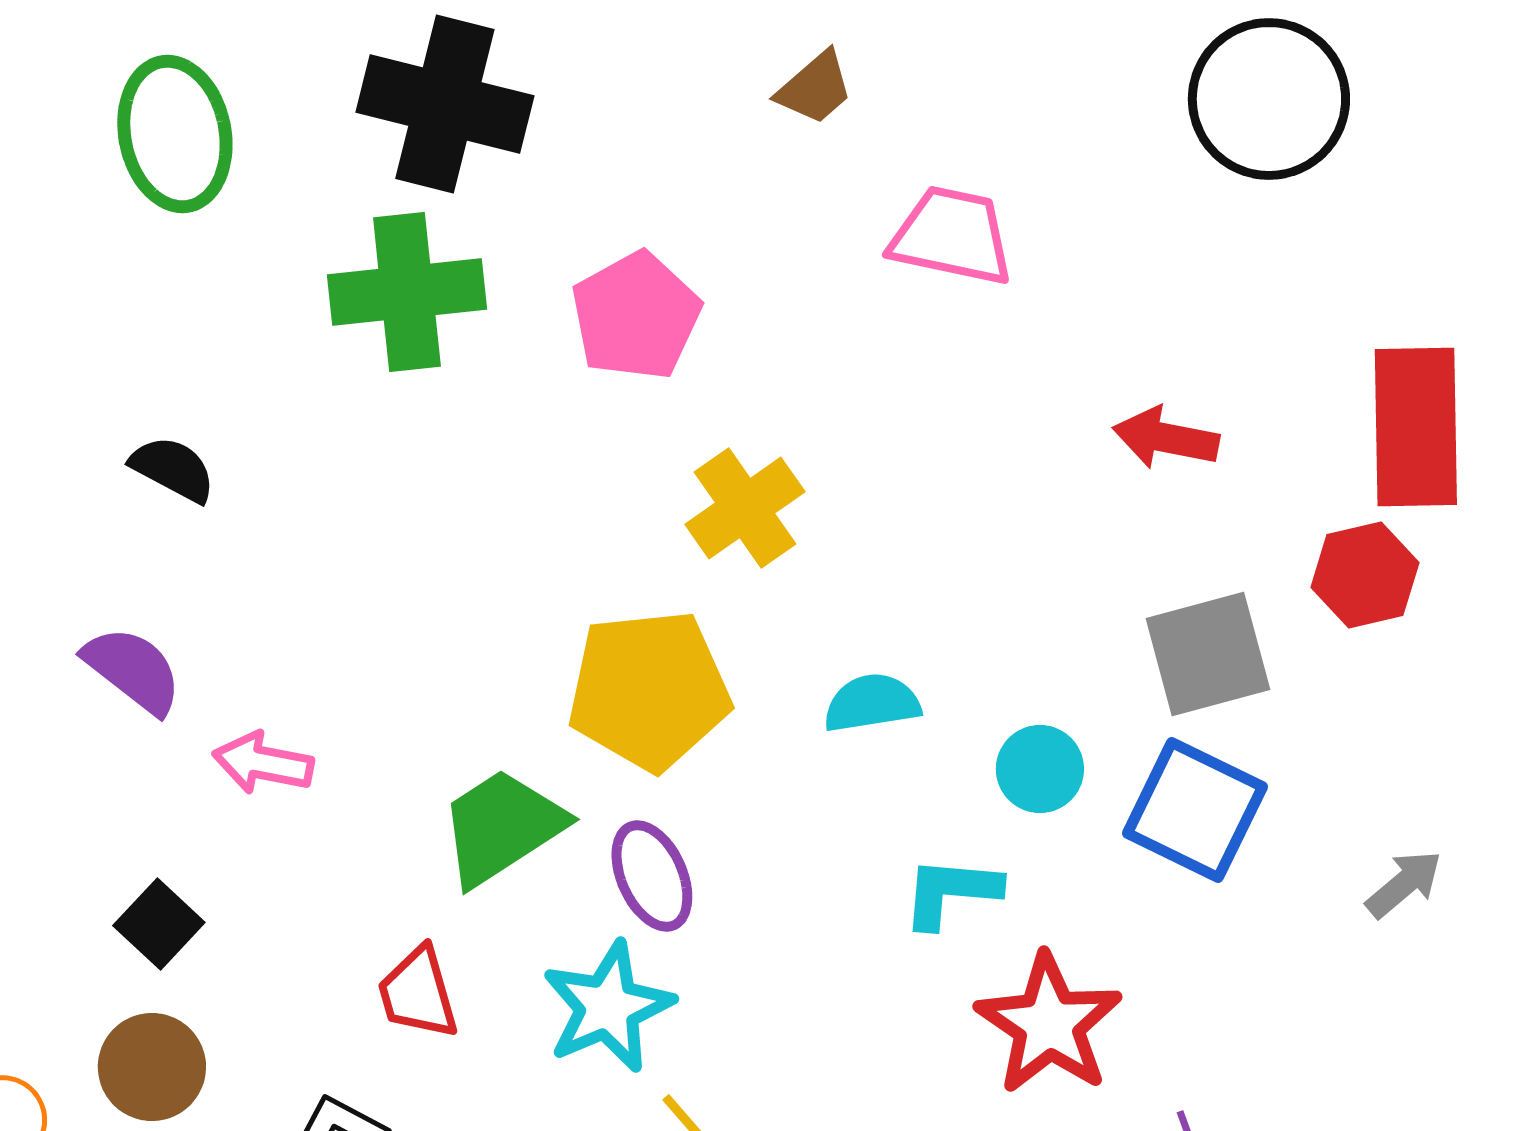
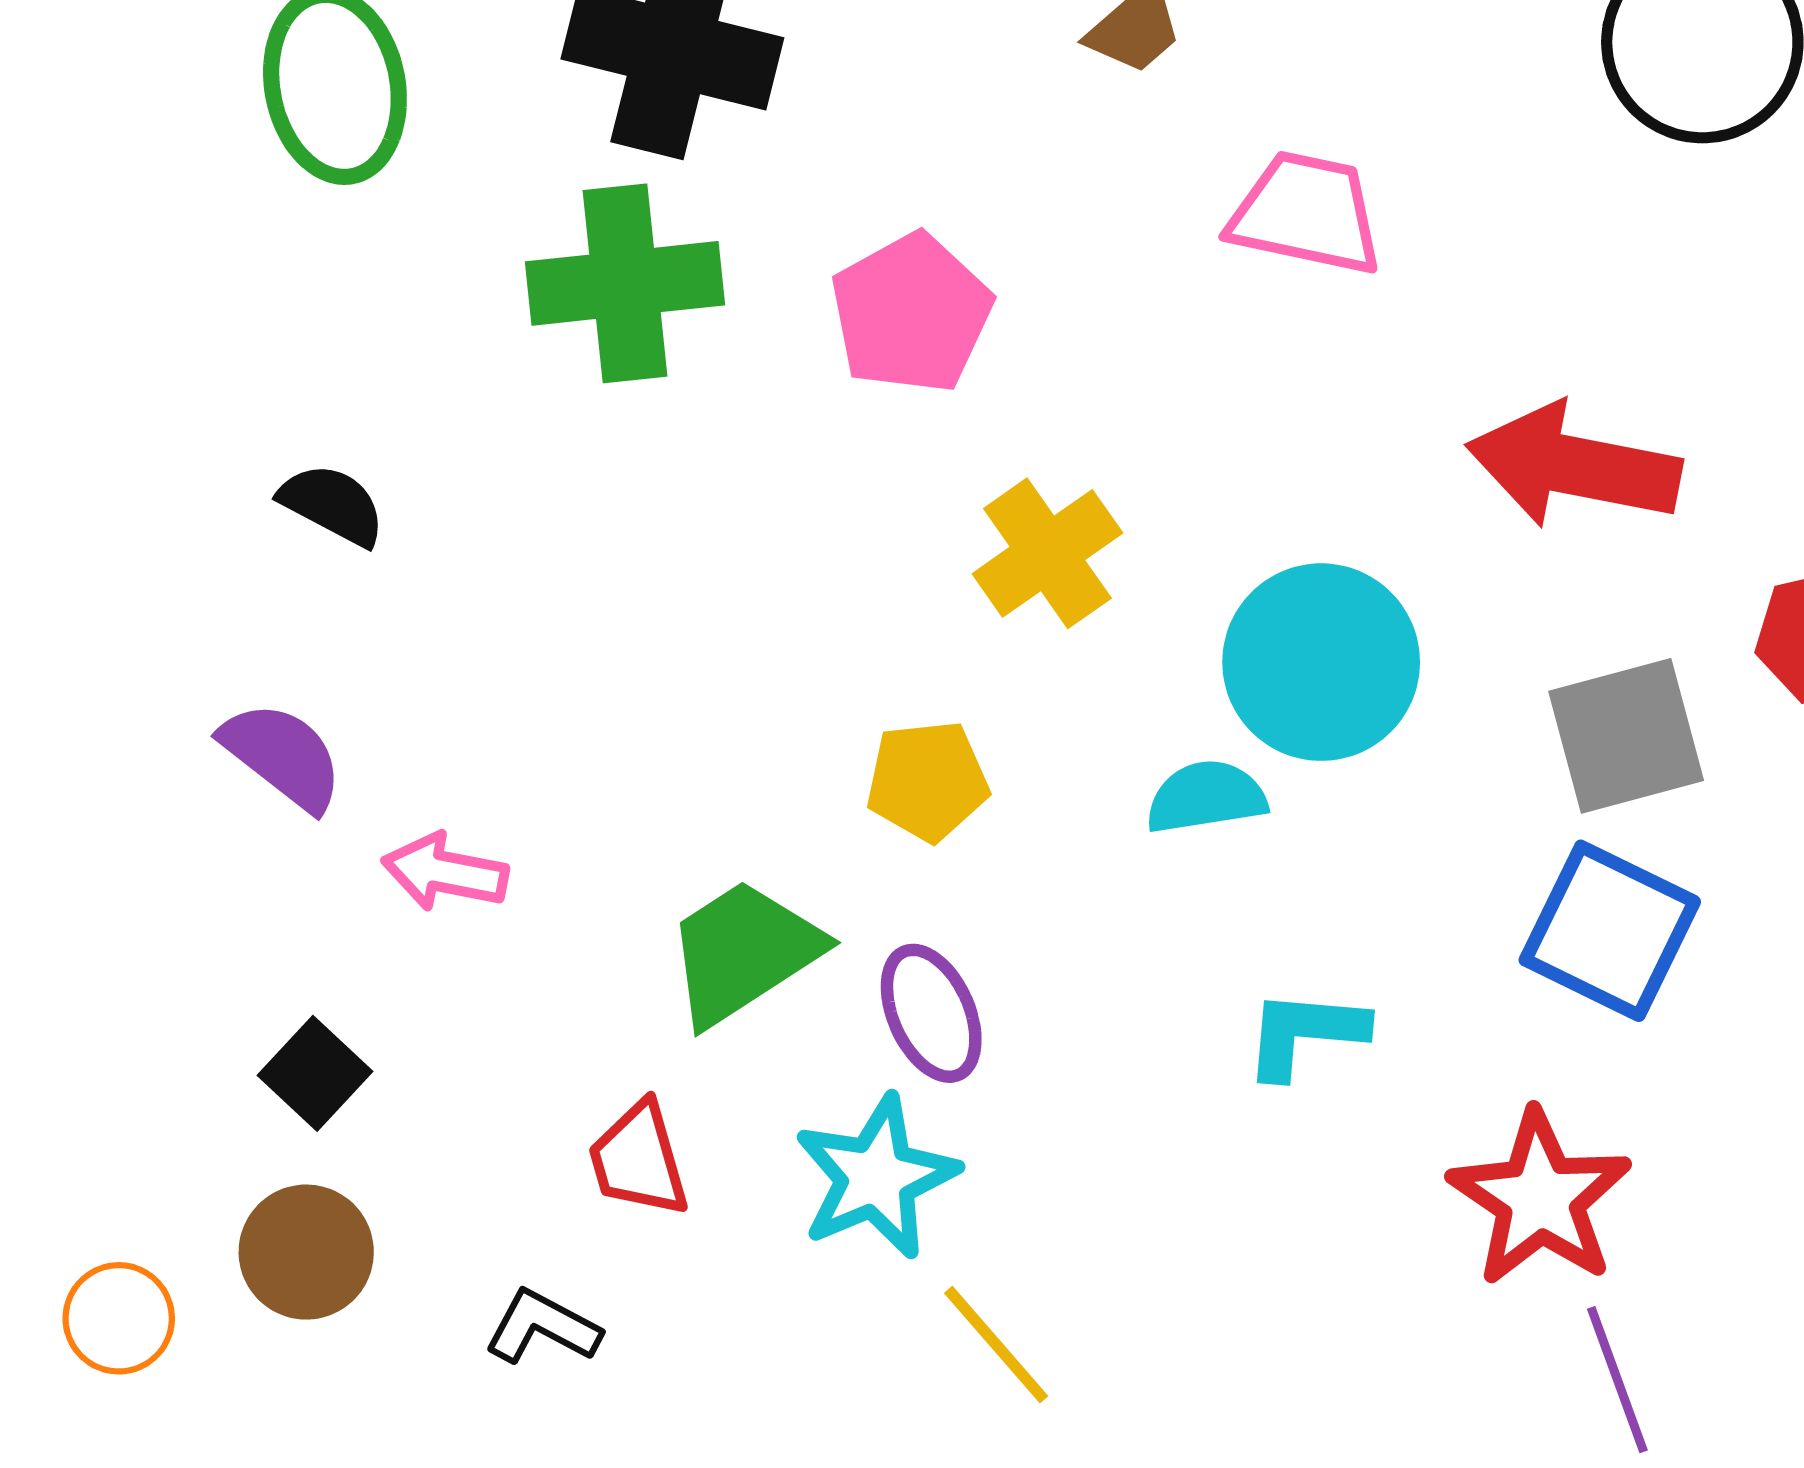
red arrow: (1166, 438) -> (1574, 466), size x1.6
yellow pentagon: (649, 690) -> (927, 781), size x0.6
cyan circle: (1040, 769) -> (1321, 662), moved, size x1.8
red star: (1049, 1024) -> (1540, 1198), moved

